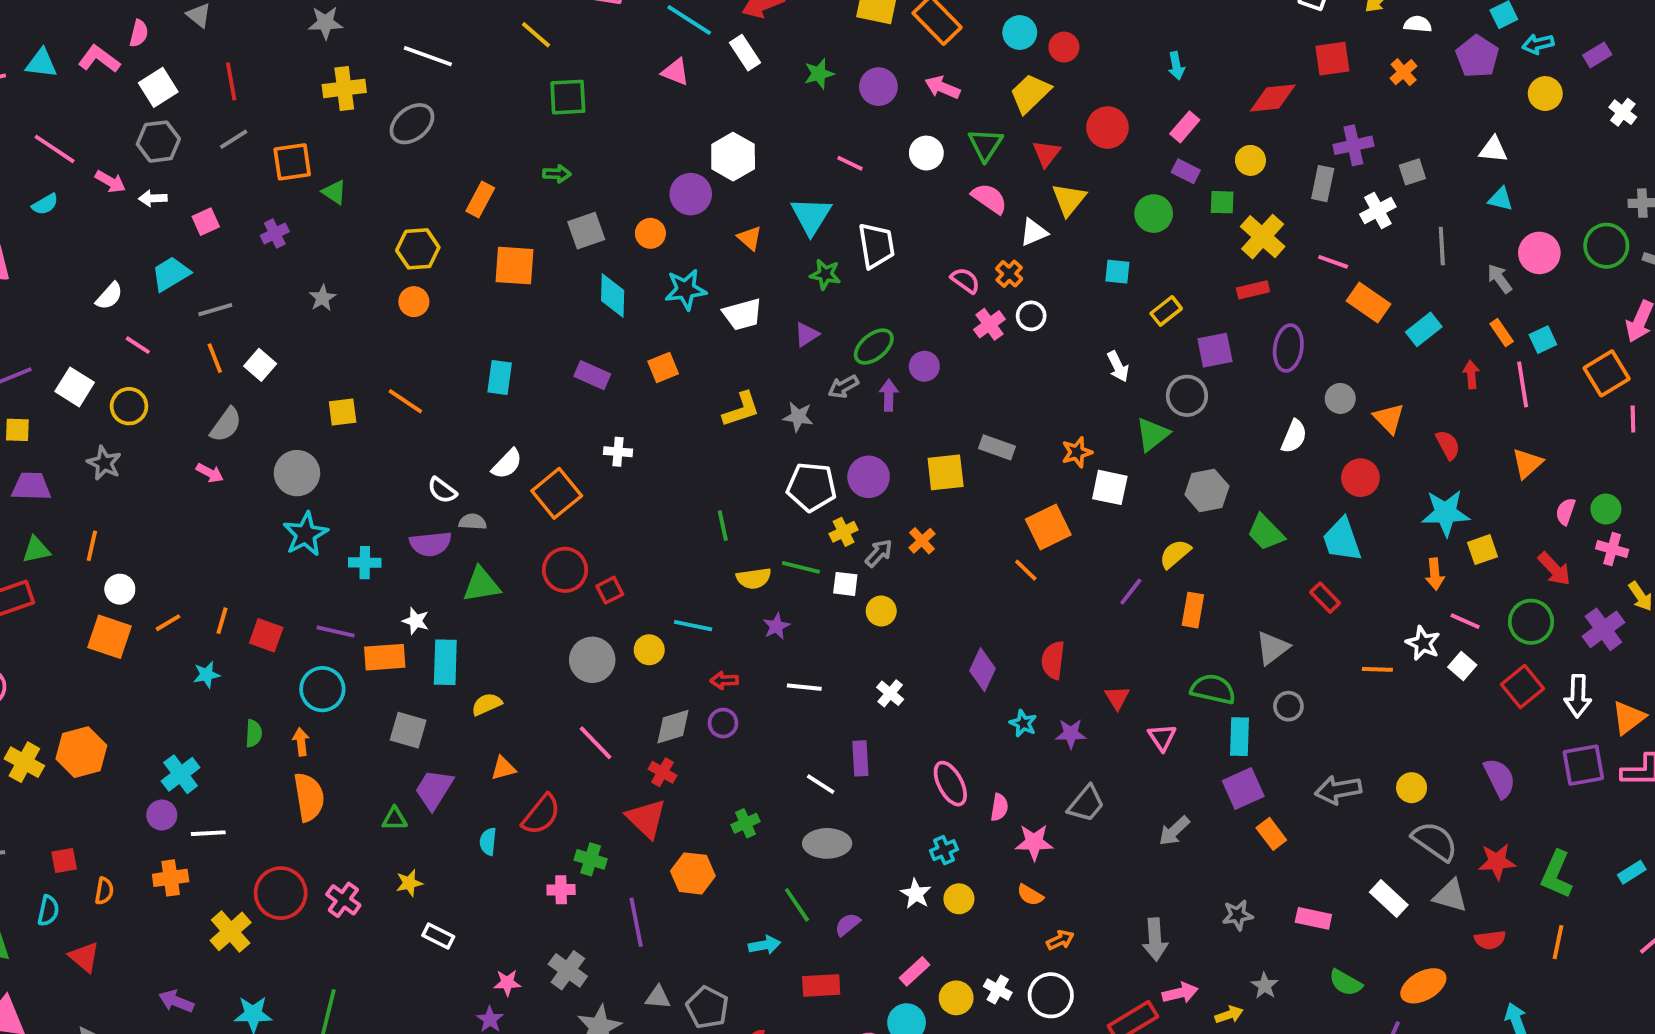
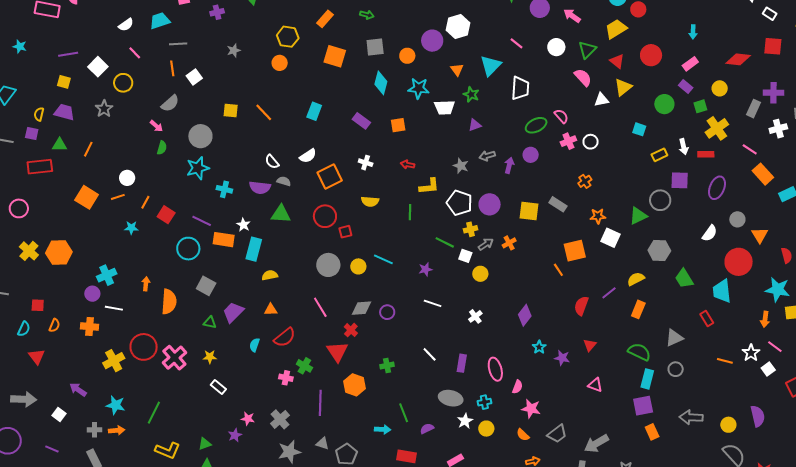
red triangle: (1046, 154) -> (617, 61), turned -42
green square: (1222, 202) -> (700, 106), turned -32
green star: (825, 274) -> (471, 94), moved
orange cross: (1009, 274) -> (585, 181), moved
green ellipse: (874, 347) -> (536, 125), moved
white arrow: (1118, 366) -> (684, 147), moved
yellow L-shape: (741, 409) -> (429, 186), moved
red circle: (1360, 478) -> (739, 262), size x1.4
yellow semicircle: (754, 578) -> (370, 201), moved
white circle: (120, 589) -> (127, 178), moved
red semicircle: (1053, 660) -> (581, 306), moved
red arrow: (724, 680) -> (408, 165), moved
gray square: (408, 730) -> (206, 286), moved
green semicircle: (254, 733) -> (162, 148), moved
pink triangle: (1162, 737) -> (595, 385), moved, turned -49
orange arrow: (301, 742) -> (146, 284), moved
purple rectangle: (860, 758) -> (462, 363), moved
purple semicircle: (1500, 778) -> (758, 416), moved
gray trapezoid: (1086, 804) -> (557, 434), moved
gray arrow: (1174, 831) -> (596, 443), moved, size x1.4
gray ellipse: (827, 843) -> (451, 398), moved
pink cross: (343, 900) -> (174, 358), size x1.4

